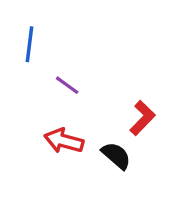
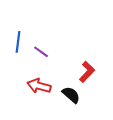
blue line: (29, 44) -> (18, 42), moved

